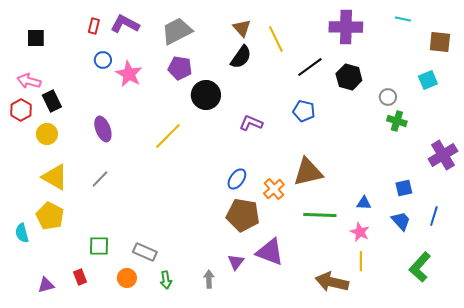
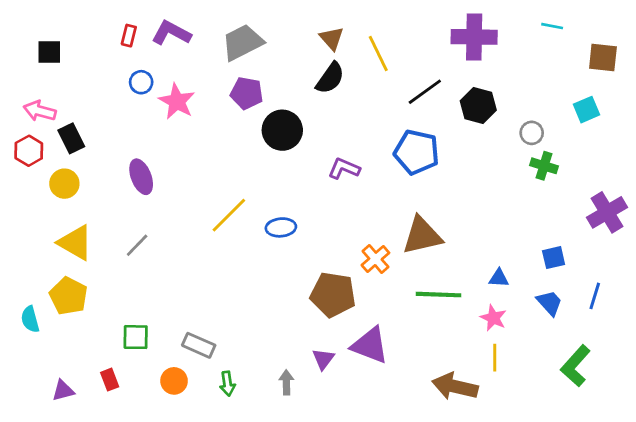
blue pentagon: (304, 111) -> (417, 152), size x1.5
yellow line: (168, 136) -> (229, 215), moved
blue ellipse: (237, 179) -> (281, 227), moved, turned 50

